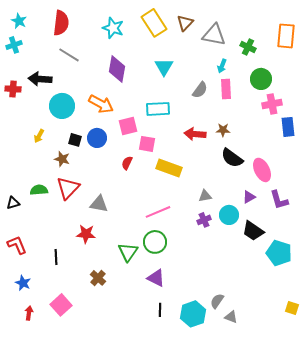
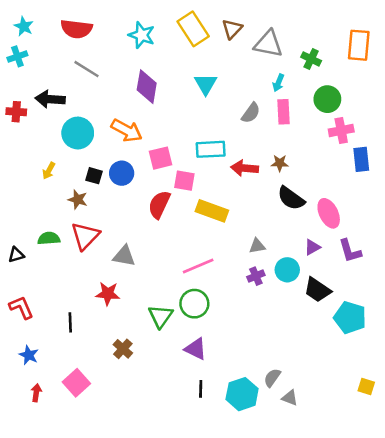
red semicircle: (61, 23) -> (76, 29), turned 90
cyan rectangle: (158, 109) -> (211, 149), moved
red semicircle: (127, 163) -> (159, 205), size x1.6

